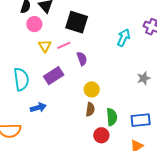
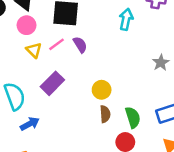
pink circle: (34, 24) -> (27, 25), moved
purple semicircle: (82, 59) -> (80, 45), moved
blue arrow: (38, 108) -> (30, 124), moved

